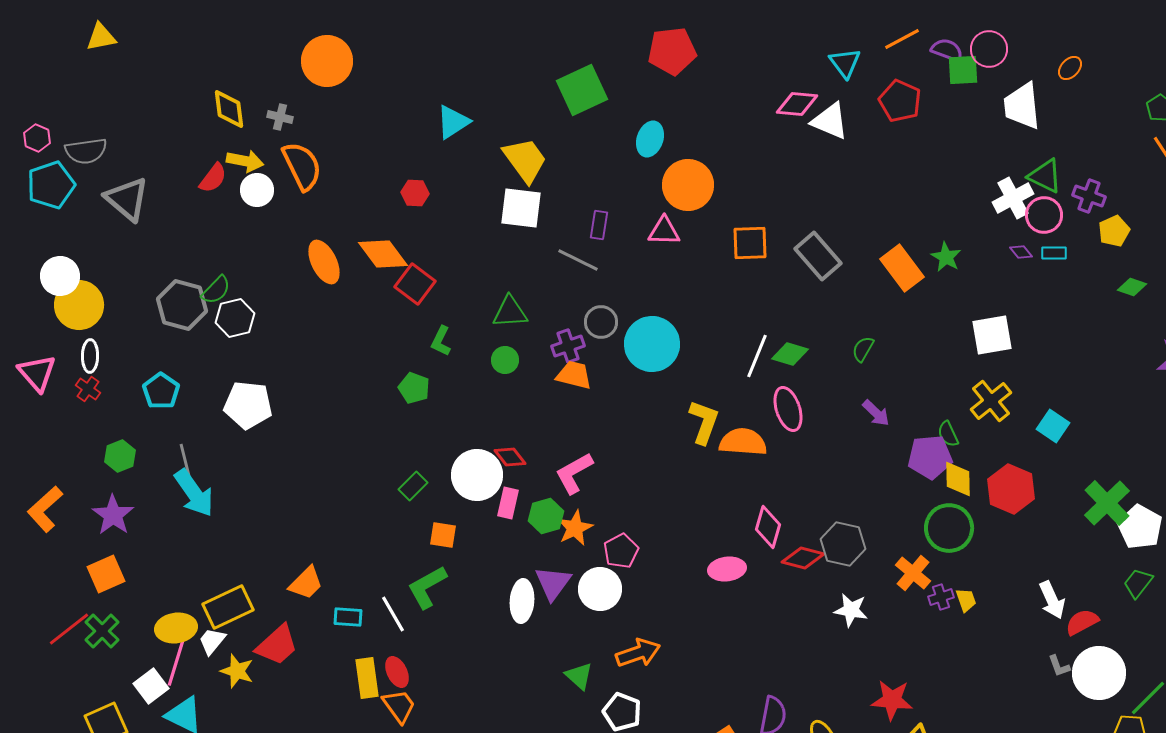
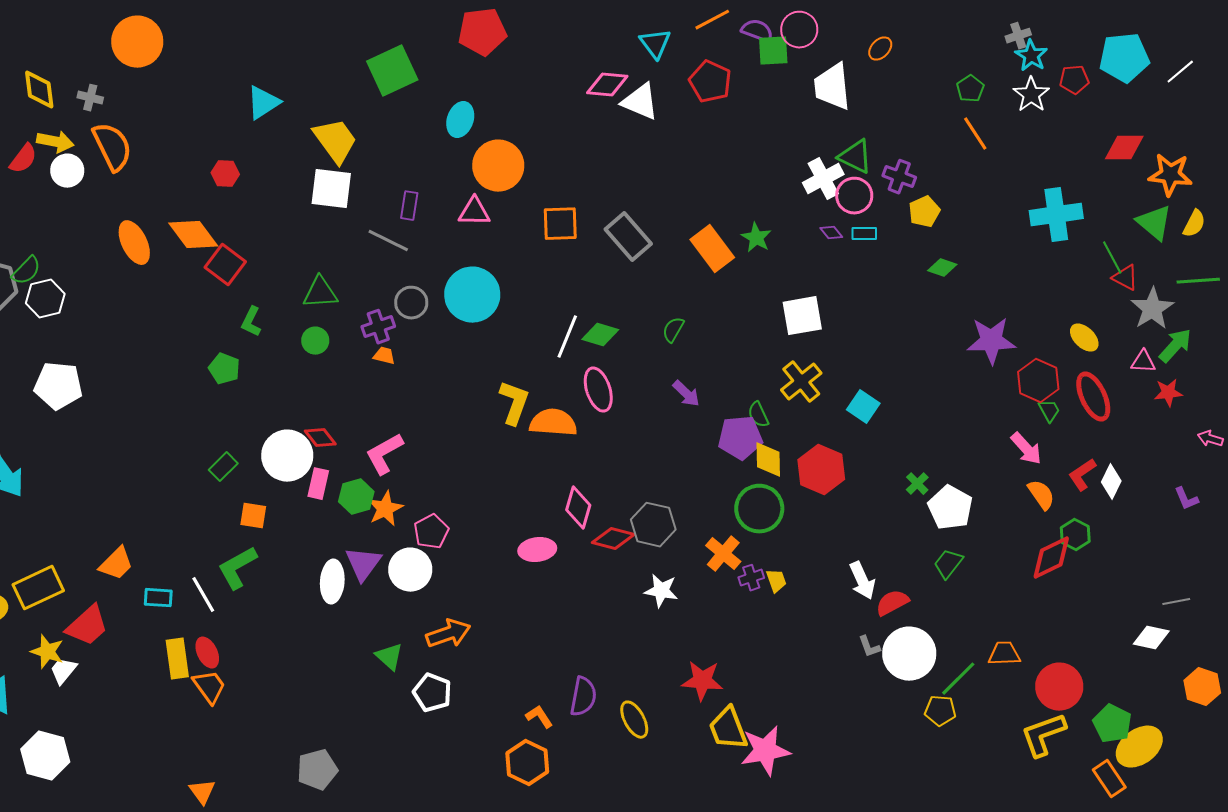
cyan circle: (652, 344) -> (472, 295), moved
orange trapezoid: (574, 375) -> (384, 356), size x0.6
green cross: (1107, 503) -> (917, 484), size x0.5
white trapezoid: (212, 641) -> (63, 671), moved

